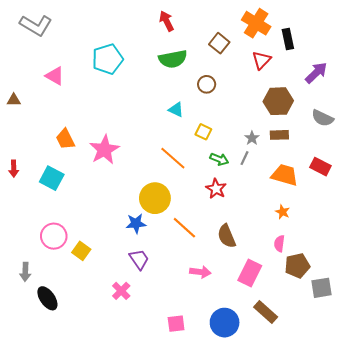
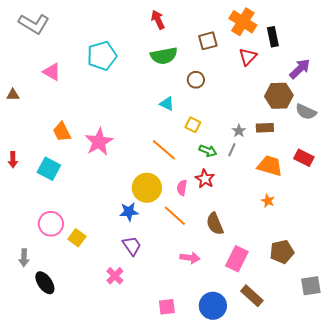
brown square: (219, 43) -> (208, 41), turned 36
brown hexagon: (278, 101) -> (279, 96), moved
pink semicircle: (279, 243) -> (182, 188), moved
gray square: (322, 288) -> (311, 286), moved

